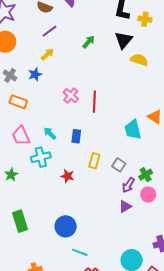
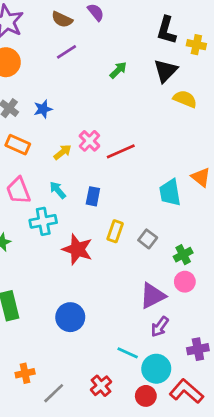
yellow arrow: (47, 54) -> (63, 152), moved
red line: (94, 102) -> (121, 151), turned 60
red star: (67, 176) -> (77, 249), size x1.6
purple arrow: (128, 185) -> (160, 327), moved
purple triangle: (125, 206) -> (153, 296), size x1.5
cyan line: (80, 252) -> (128, 353), moved

